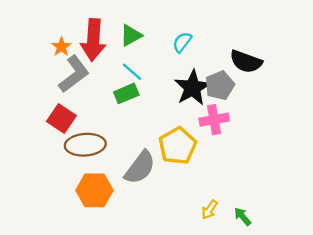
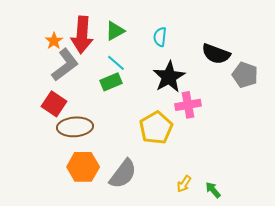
cyan semicircle: (182, 42) -> (160, 37), turned -30
gray pentagon: (220, 85) -> (245, 75), moved, turned -30
gray semicircle: (140, 168) -> (123, 174), moved

